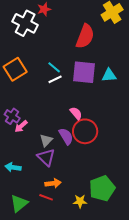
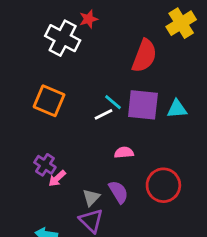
cyan line: (54, 67) -> (113, 102), moved
orange square: (15, 69) -> (49, 101), turned -35
pink semicircle: (76, 113) -> (124, 153), moved, turned -56
red circle: (85, 131) -> (163, 185), moved

